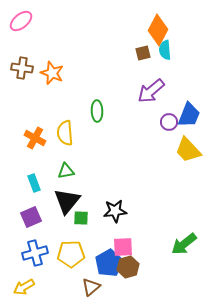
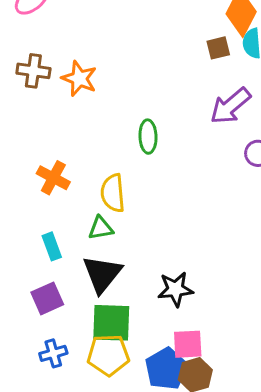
yellow semicircle: (65, 133) -> (113, 193), moved
green square: (81, 218) -> (111, 323), moved, size x1.8
blue cross: (35, 253) -> (53, 353), size x0.7

